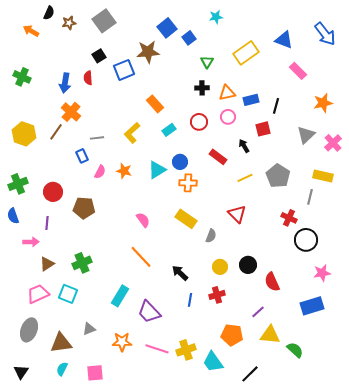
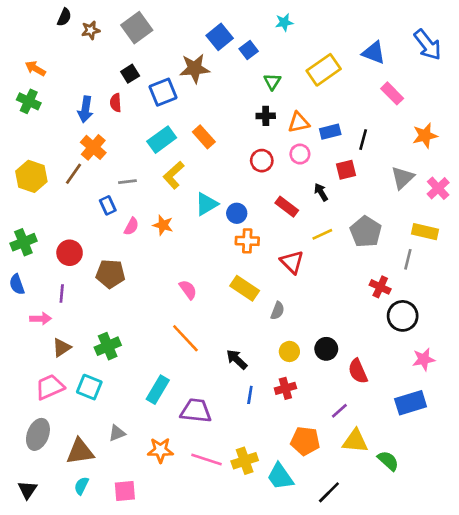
orange arrow: (31, 31) -> (35, 68), moved
cyan rectangle: (169, 130) -> (162, 140), moved, size x1.5
cyan triangle: (157, 170) -> (206, 204), moved
red triangle: (237, 214) -> (292, 262), moved
purple trapezoid: (149, 312) -> (196, 411), turned 140

